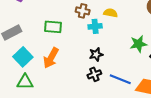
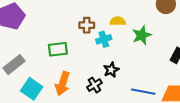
green star: (138, 44) -> (142, 35), moved
black cross: (94, 74) -> (94, 85), moved

